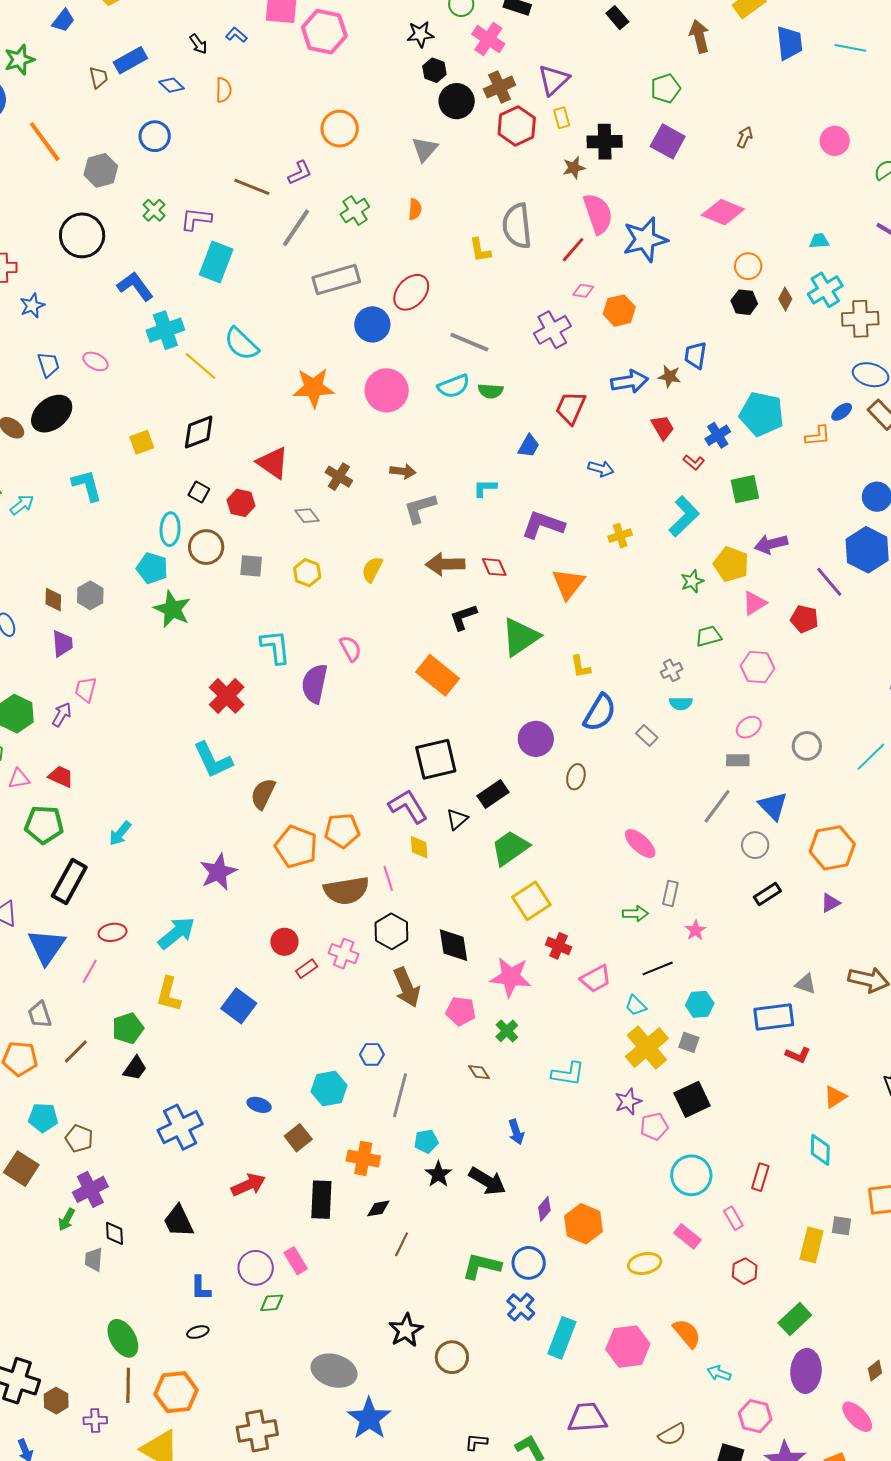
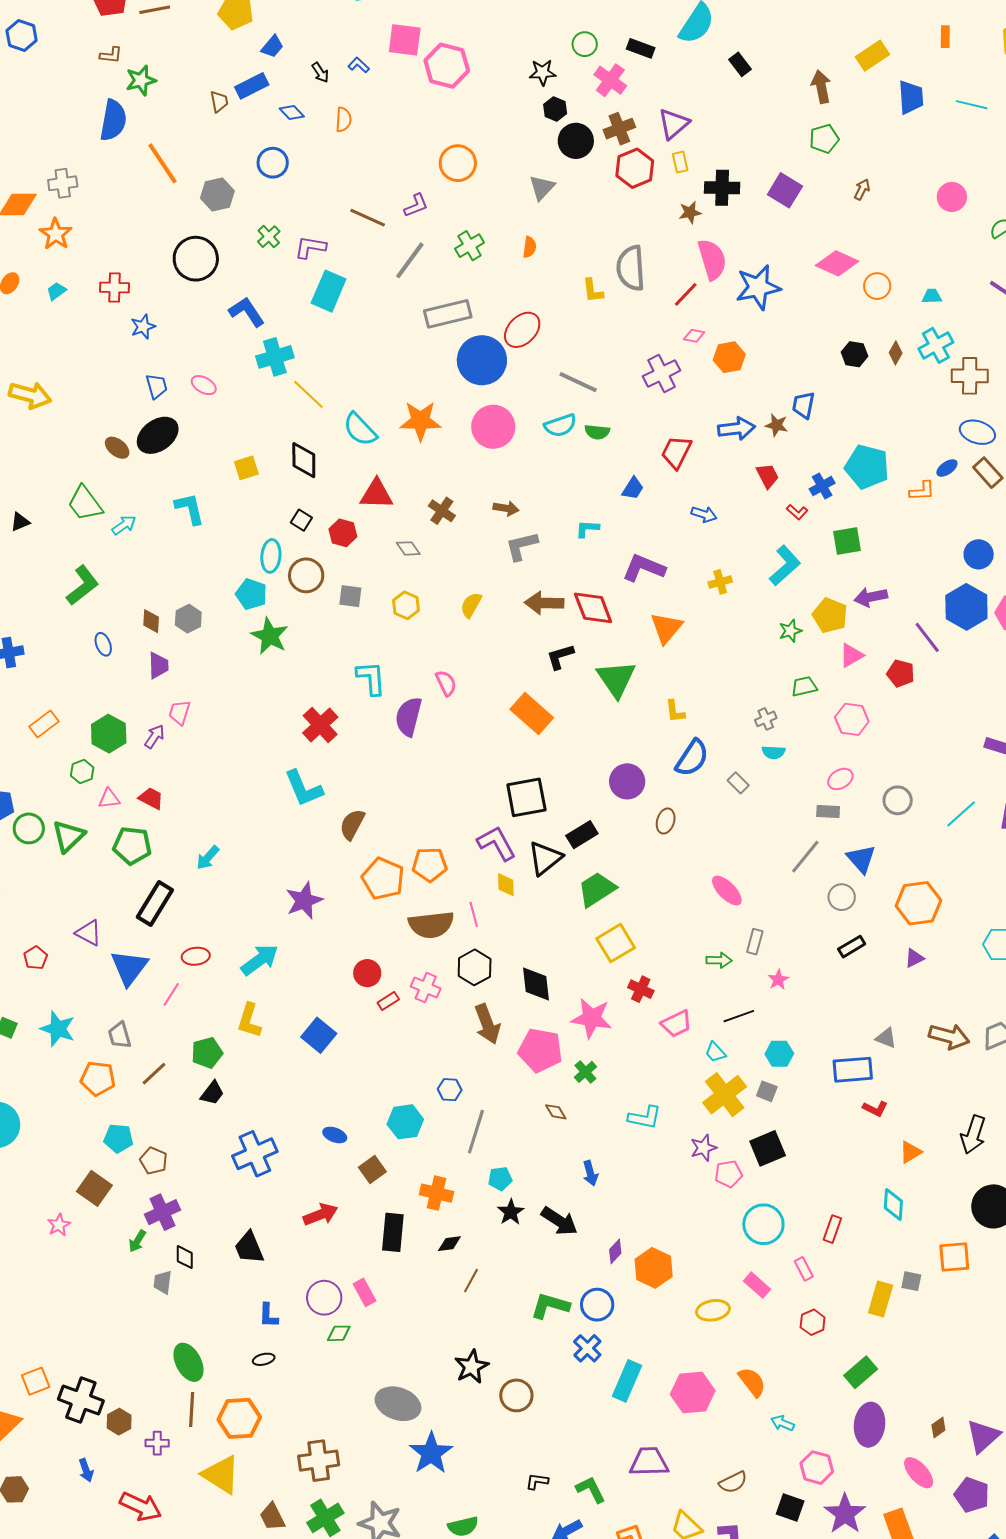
blue trapezoid: (63, 21) -> (272, 47), moved
green pentagon: (666, 88) -> (824, 139), moved
orange circle: (748, 266) -> (877, 286), moved
blue circle: (372, 324) -> (482, 360), size x1.4
cyan semicircle: (241, 344) -> (360, 429), moved
black diamond: (199, 432) -> (304, 460), turned -72
red triangle: (273, 463) -> (376, 494), turned -36
red diamond: (494, 567) -> (593, 608), size x1.6
green triangle: (520, 637) -> (616, 679), turned -33
black triangle: (457, 819) -> (545, 858), size x1.6
pink pentagon: (461, 1011) -> (540, 1050), size x1.5

